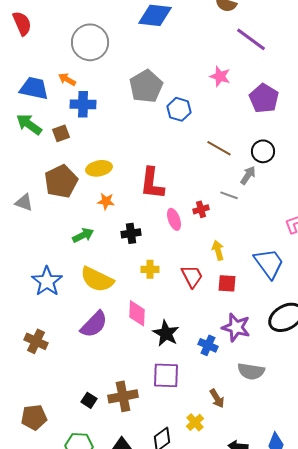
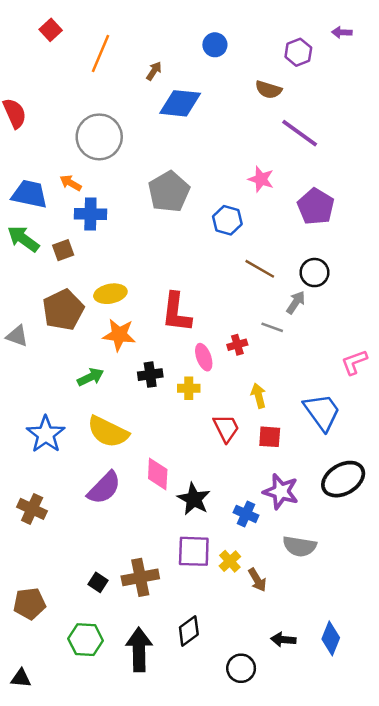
blue hexagon: (179, 109) -> (227, 220), moved
orange star: (106, 201) -> (119, 335), size x1.5
yellow cross: (150, 269) -> (189, 388), moved
yellow cross: (195, 422) -> (230, 561), moved

